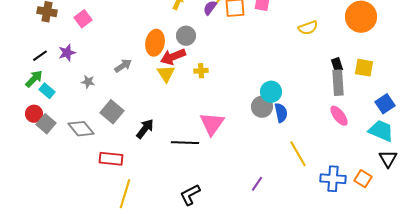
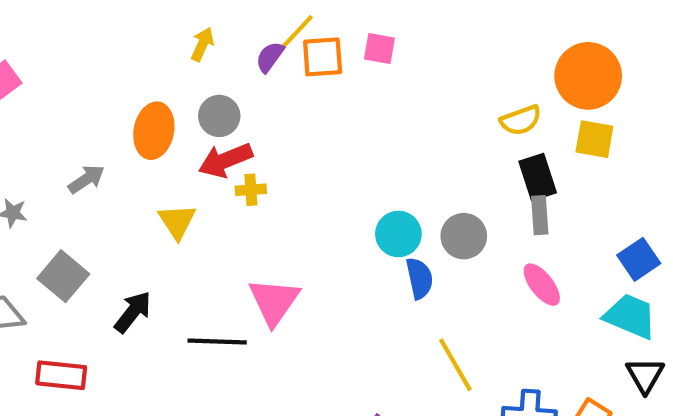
yellow semicircle: (308, 28) -> (521, 120), moved
red arrow: (173, 57) -> (226, 160), moved
black rectangle: (337, 65) -> (538, 177), size x1.5
yellow square: (364, 68) -> (594, 139), moved
yellow triangle: (166, 74) -> (177, 221), moved
gray rectangle: (338, 83) -> (540, 215), size x0.7
gray circle: (262, 107) -> (464, 236), moved

